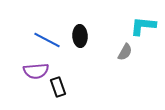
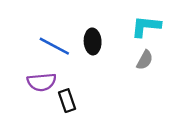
cyan L-shape: (143, 26) -> (146, 26), moved

